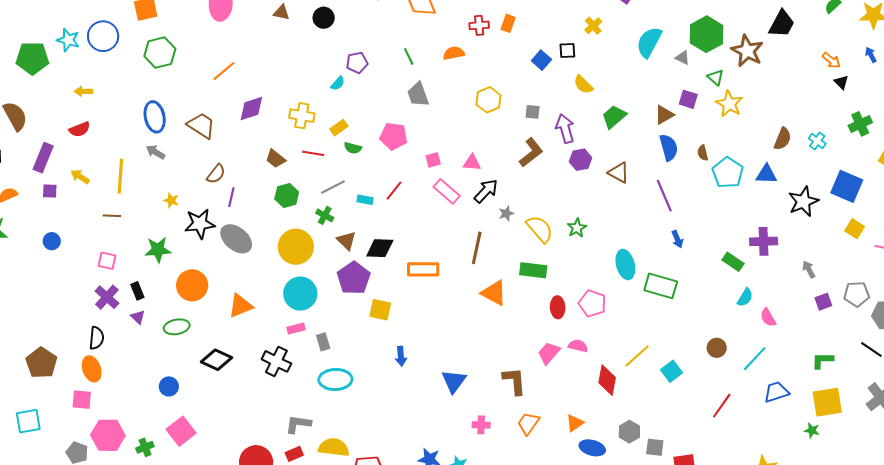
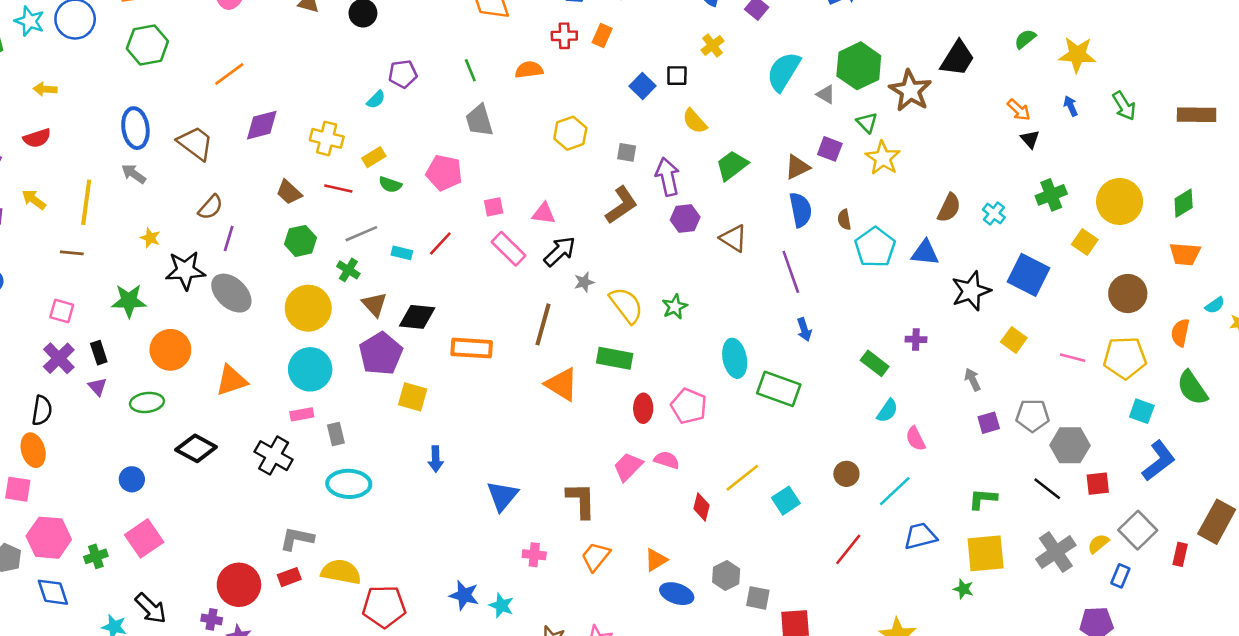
yellow square: (855, 229) -> (1014, 340), moved
purple cross: (764, 241) -> (916, 339), size x0.6
red diamond: (607, 380) -> (702, 507), size x0.7

